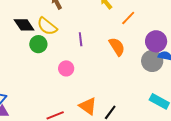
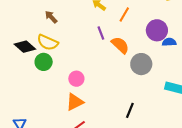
purple line: (81, 39) -> (101, 33), moved
gray circle: (152, 61) -> (141, 64), moved
orange triangle: (88, 106) -> (75, 102), moved, turned -48

